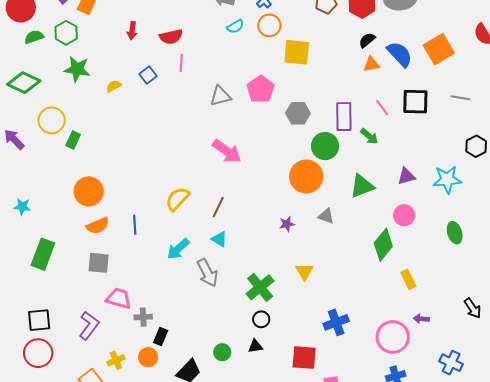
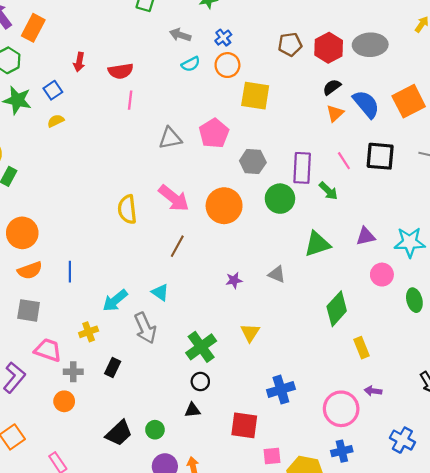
orange triangle: (371, 64) -> (335, 113), turned -36
blue square: (148, 75) -> (53, 90), moved
orange circle: (306, 177) -> (224, 206), moved
yellow semicircle: (178, 199) -> (127, 209), moved, turned -52
brown line: (218, 207) -> (177, 246), moved
pink circle: (404, 215) -> (382, 275), moved
black rectangle: (161, 337) -> (113, 367), moved
green circle: (222, 352) -> (155, 430), moved
orange circle: (148, 357) -> (64, 401), moved
yellow cross: (116, 360) -> (89, 332), moved

